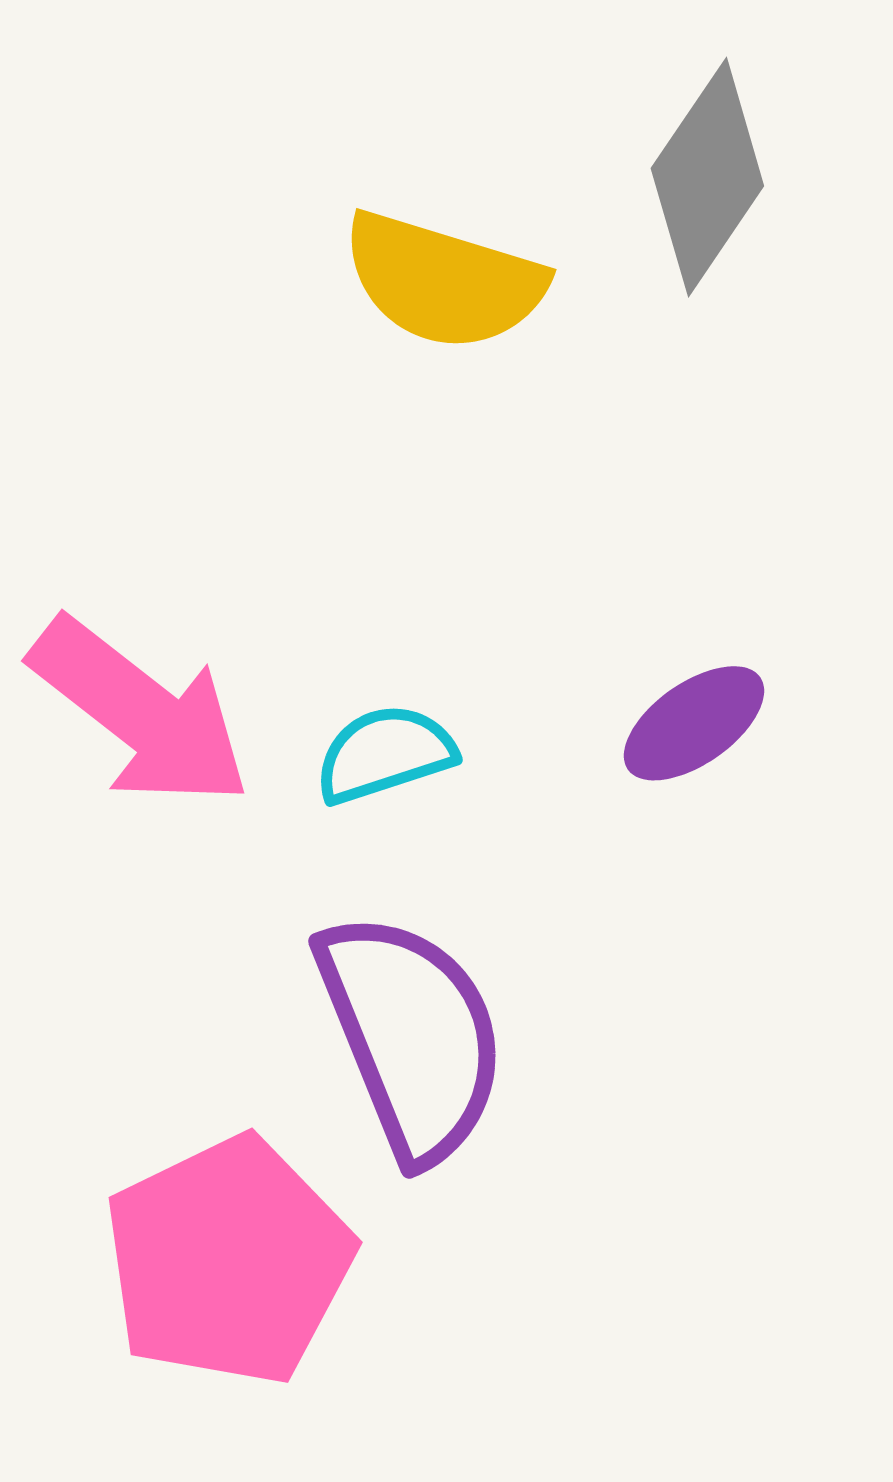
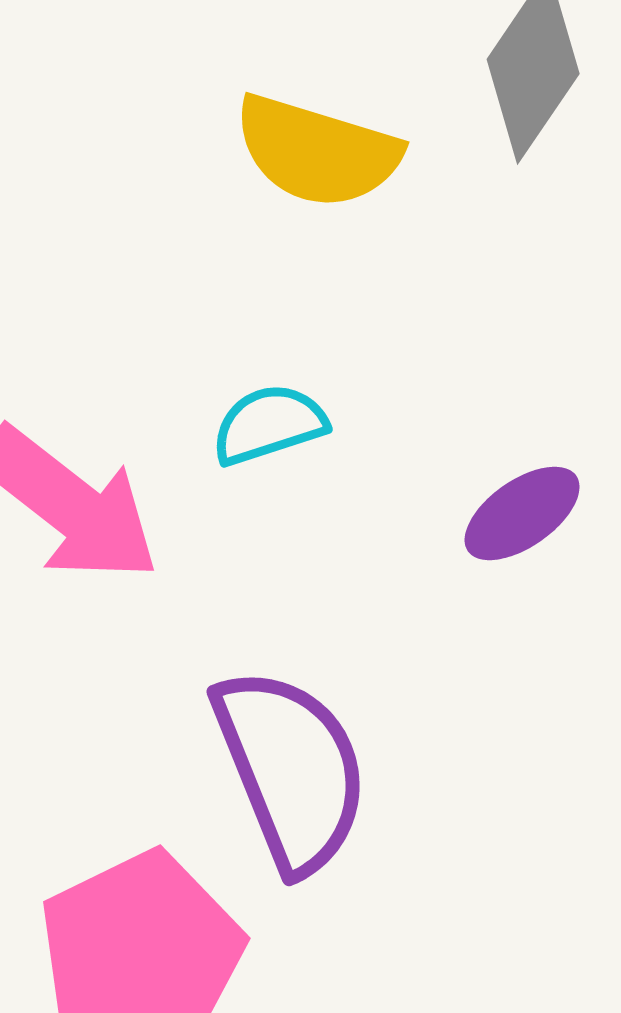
cyan semicircle: (385, 754) -> (269, 424), moved

